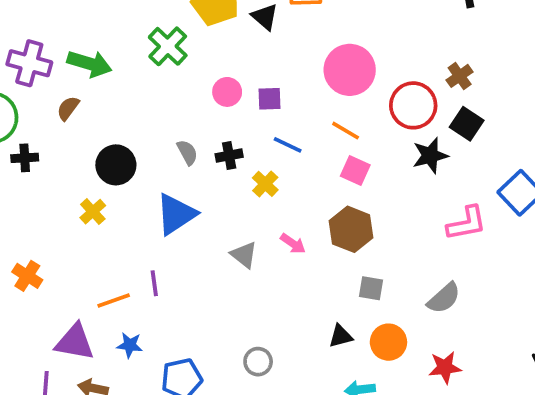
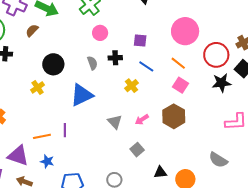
pink circle: (227, 92) -> (100, 33), moved
black cross: (229, 156) -> (115, 58), moved
pink arrow: (293, 244) -> (142, 120), turned 104
gray square: (371, 288) -> (137, 150), moved, turned 32
gray semicircle: (444, 298) -> (218, 160), turned 66

